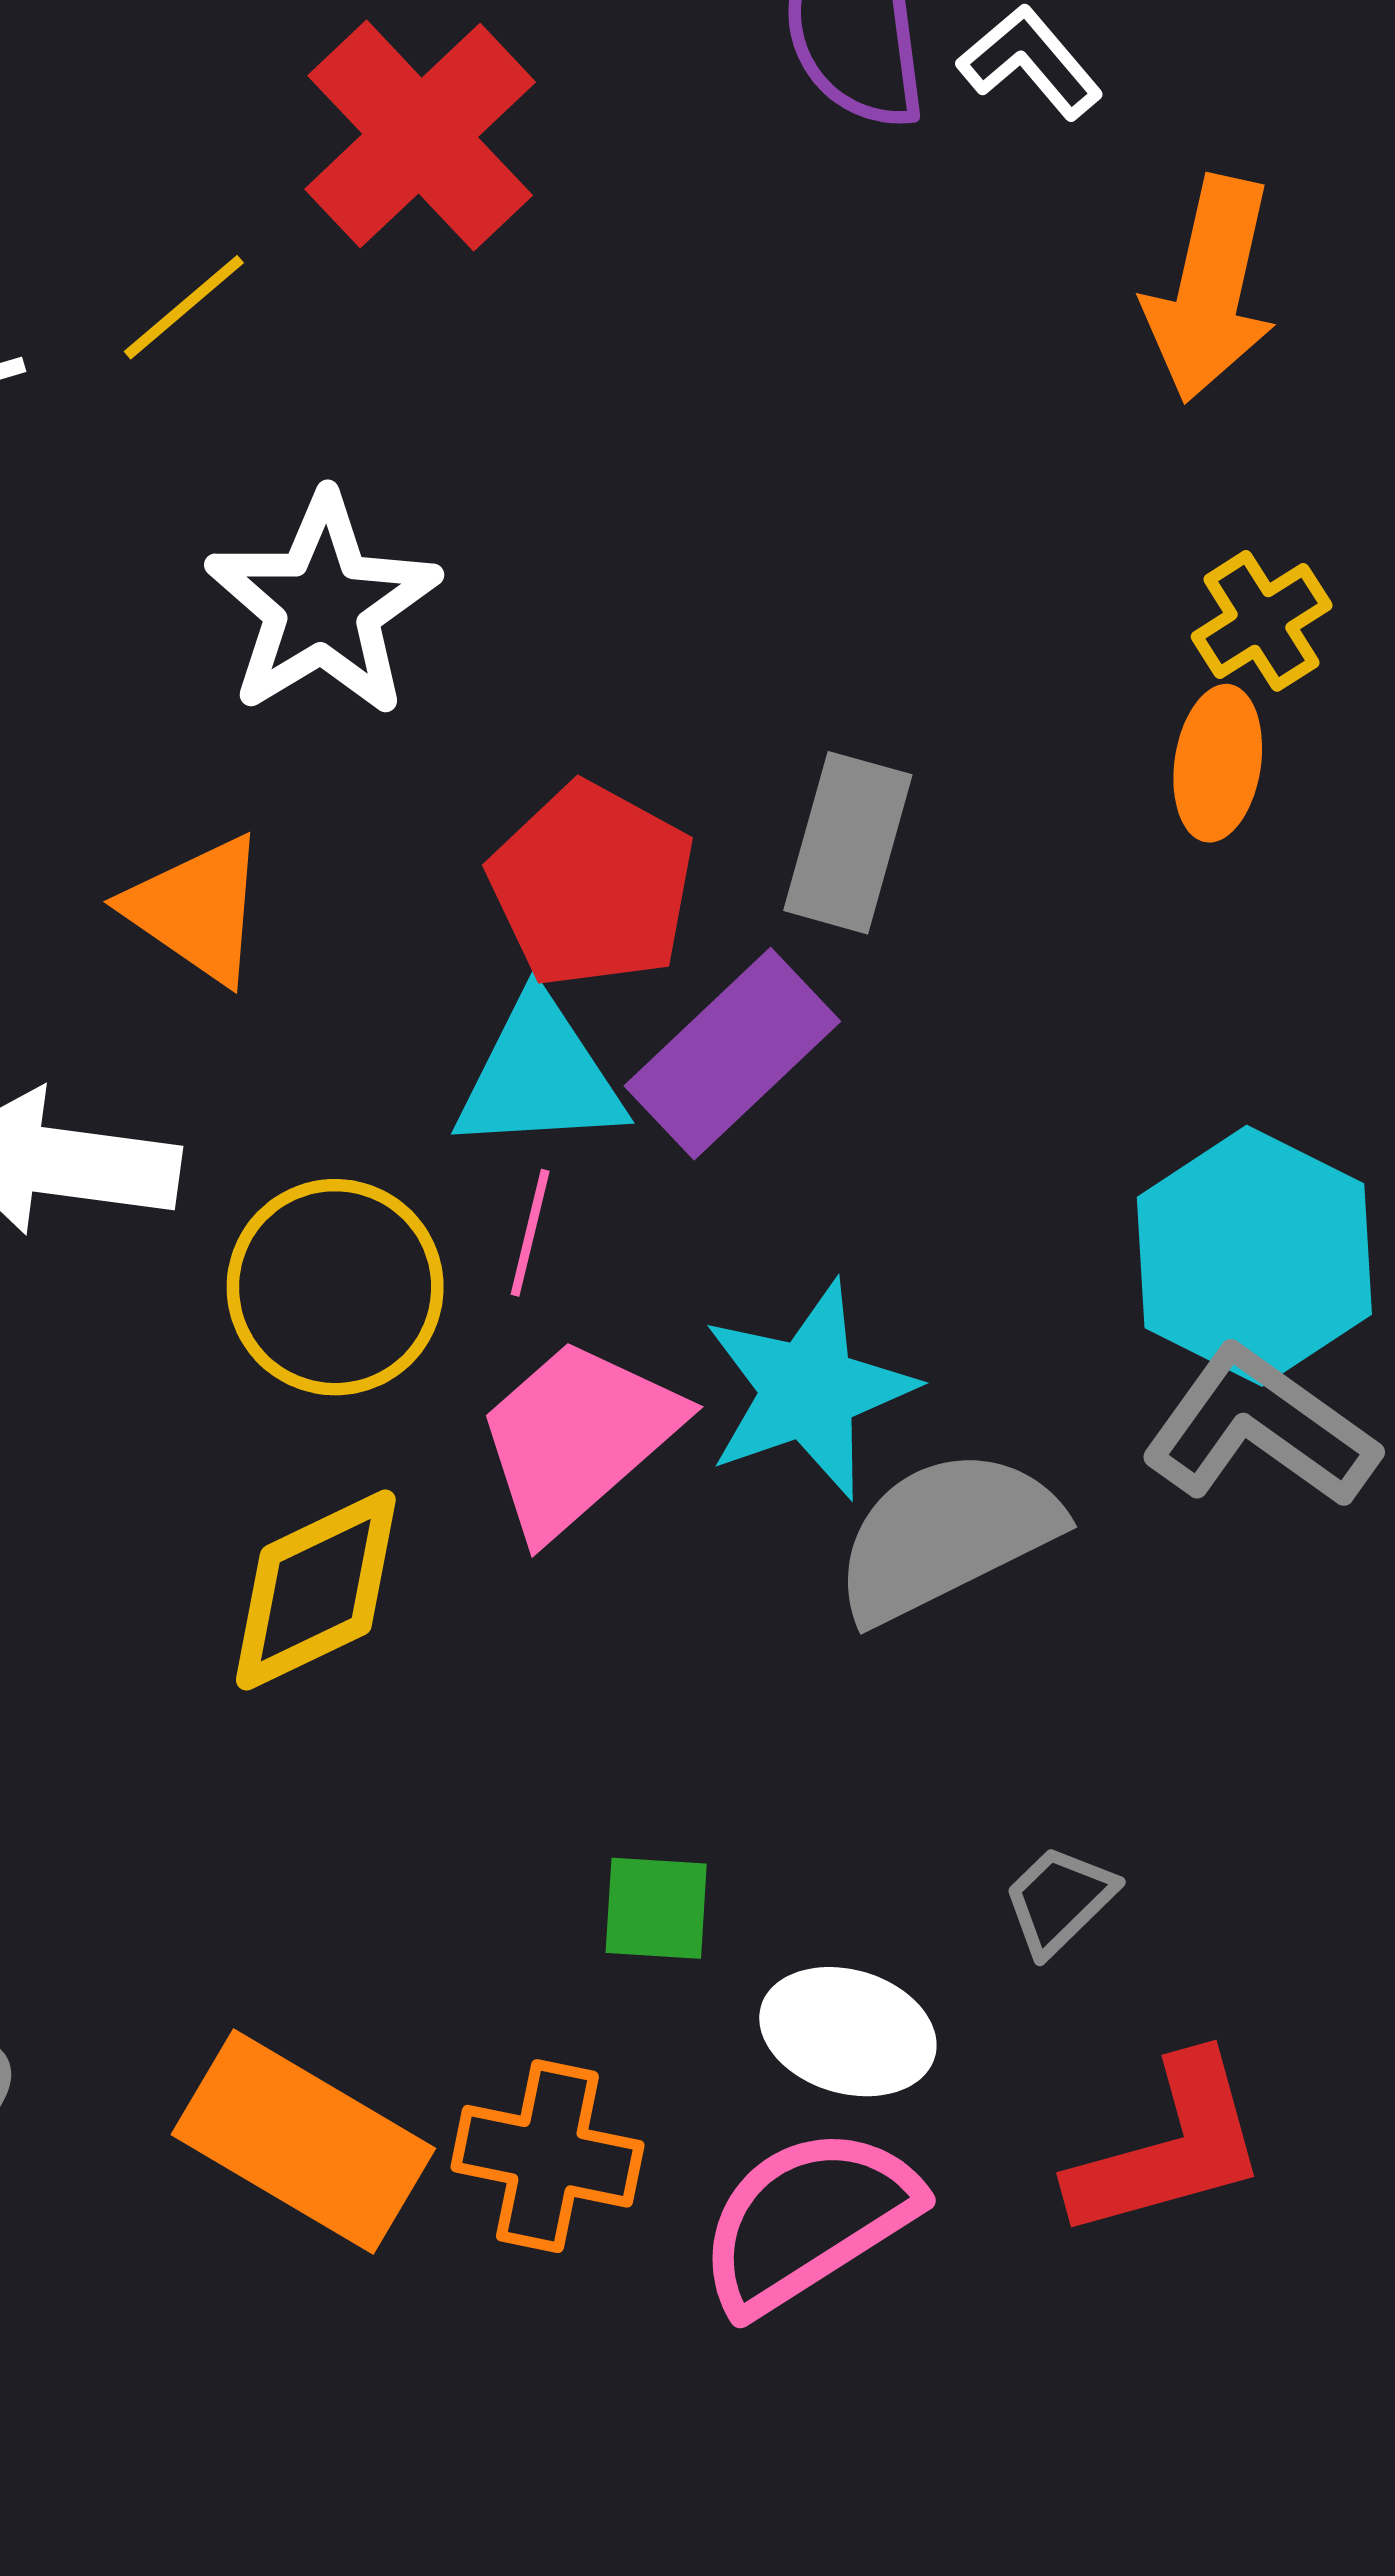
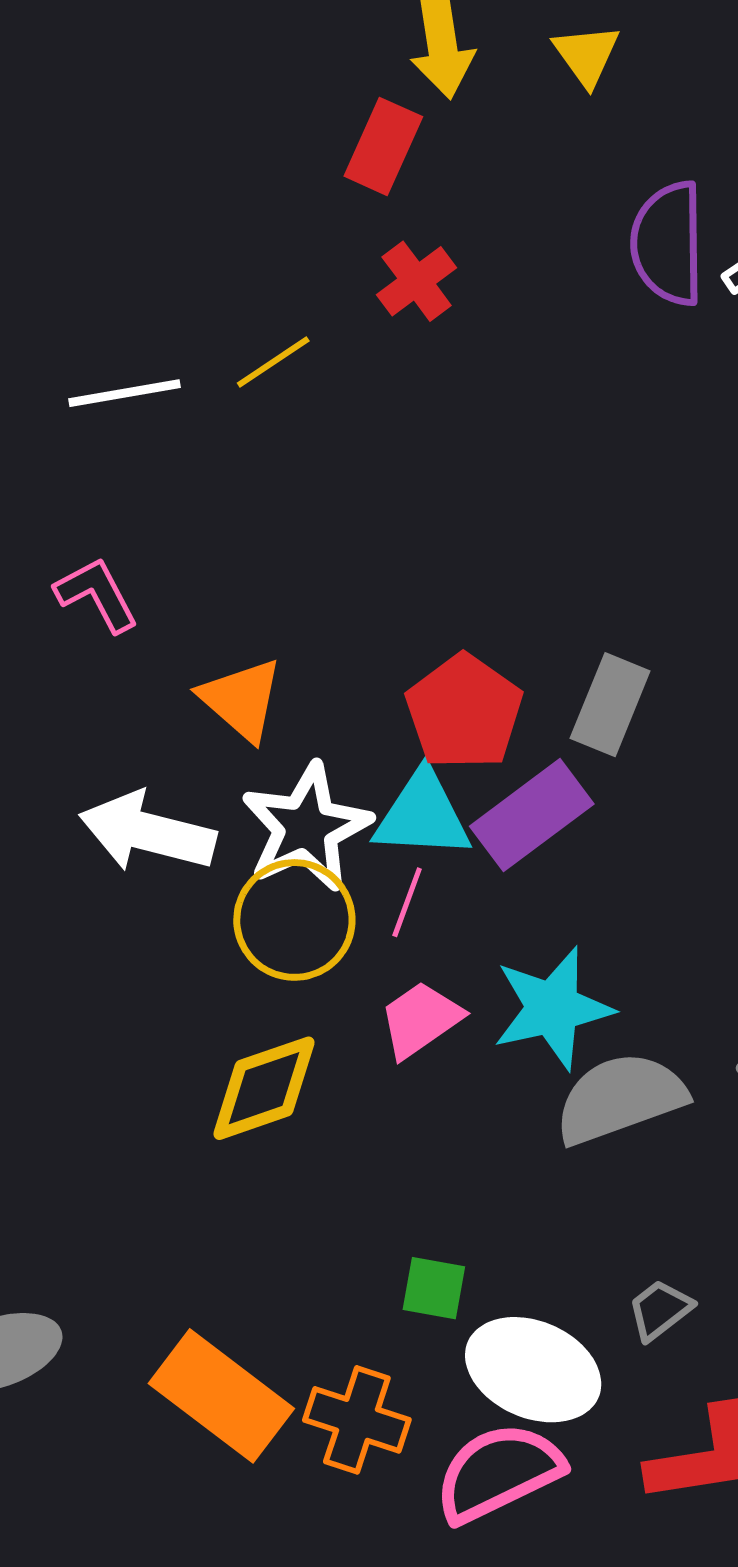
red cross: (420, 136) -> (417, 281), size x0.6
white star: (323, 605) -> (306, 828), moved
pink trapezoid: (578, 1437) -> (420, 1019), size x0.7
white ellipse: (848, 2032) -> (533, 1370), size x1.4

